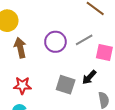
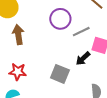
purple circle: (55, 42) -> (60, 19), moved
black arrow: (89, 77) -> (83, 58), moved

